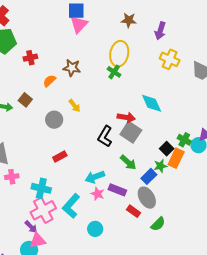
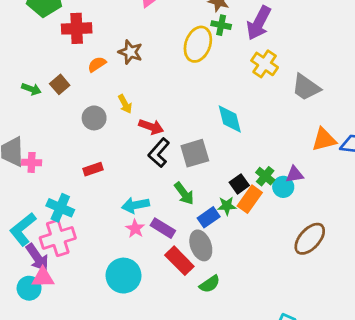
purple arrow: (160, 31) -> (259, 23), size x1.4
red cross: (30, 58) -> (77, 28), size x1.5
green cross: (114, 72) -> (221, 25), moved, turned -32
red arrow: (126, 117) -> (151, 127), moved
gray square: (131, 132) -> (195, 153), turned 30
pink cross: (12, 177) -> (32, 162), moved
cyan L-shape: (71, 206) -> (23, 229), moved
red rectangle: (133, 211) -> (179, 261), size x1.5
purple arrow: (31, 227) -> (37, 257), size x1.5
cyan circle: (95, 229) -> (124, 276), size x1.6

